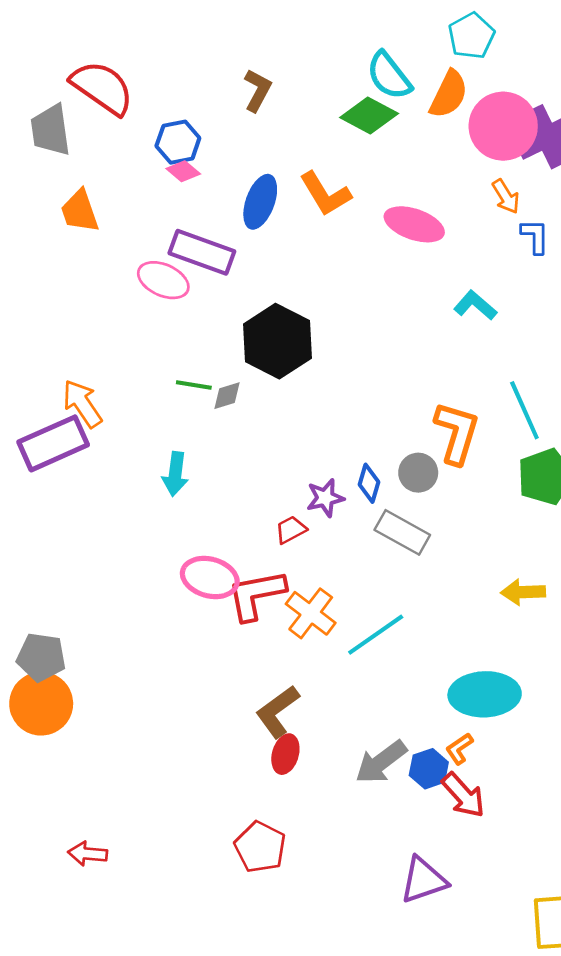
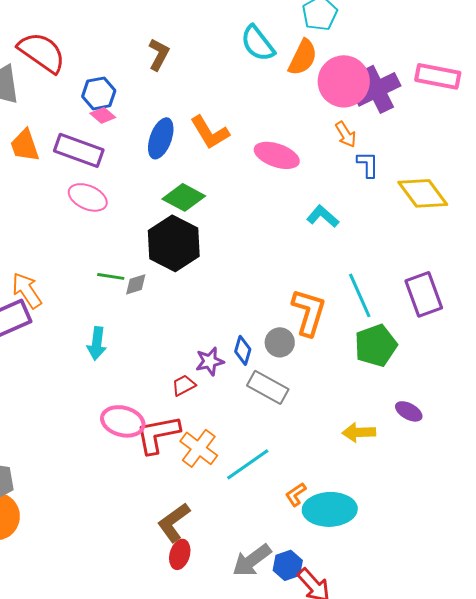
green diamond: (369, 115) -> (184, 197), moved
purple rectangle: (202, 252) -> (79, 150), moved
orange L-shape: (459, 749) -> (296, 494), moved

